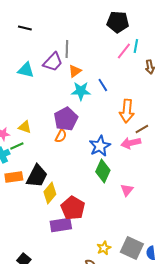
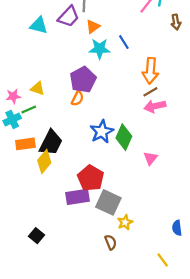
brown line: (142, 129) -> (150, 92), moved
blue star: (100, 146) -> (102, 132), moved
yellow diamond: (50, 193) -> (44, 161), moved
gray square: (132, 248) -> (108, 202), moved

